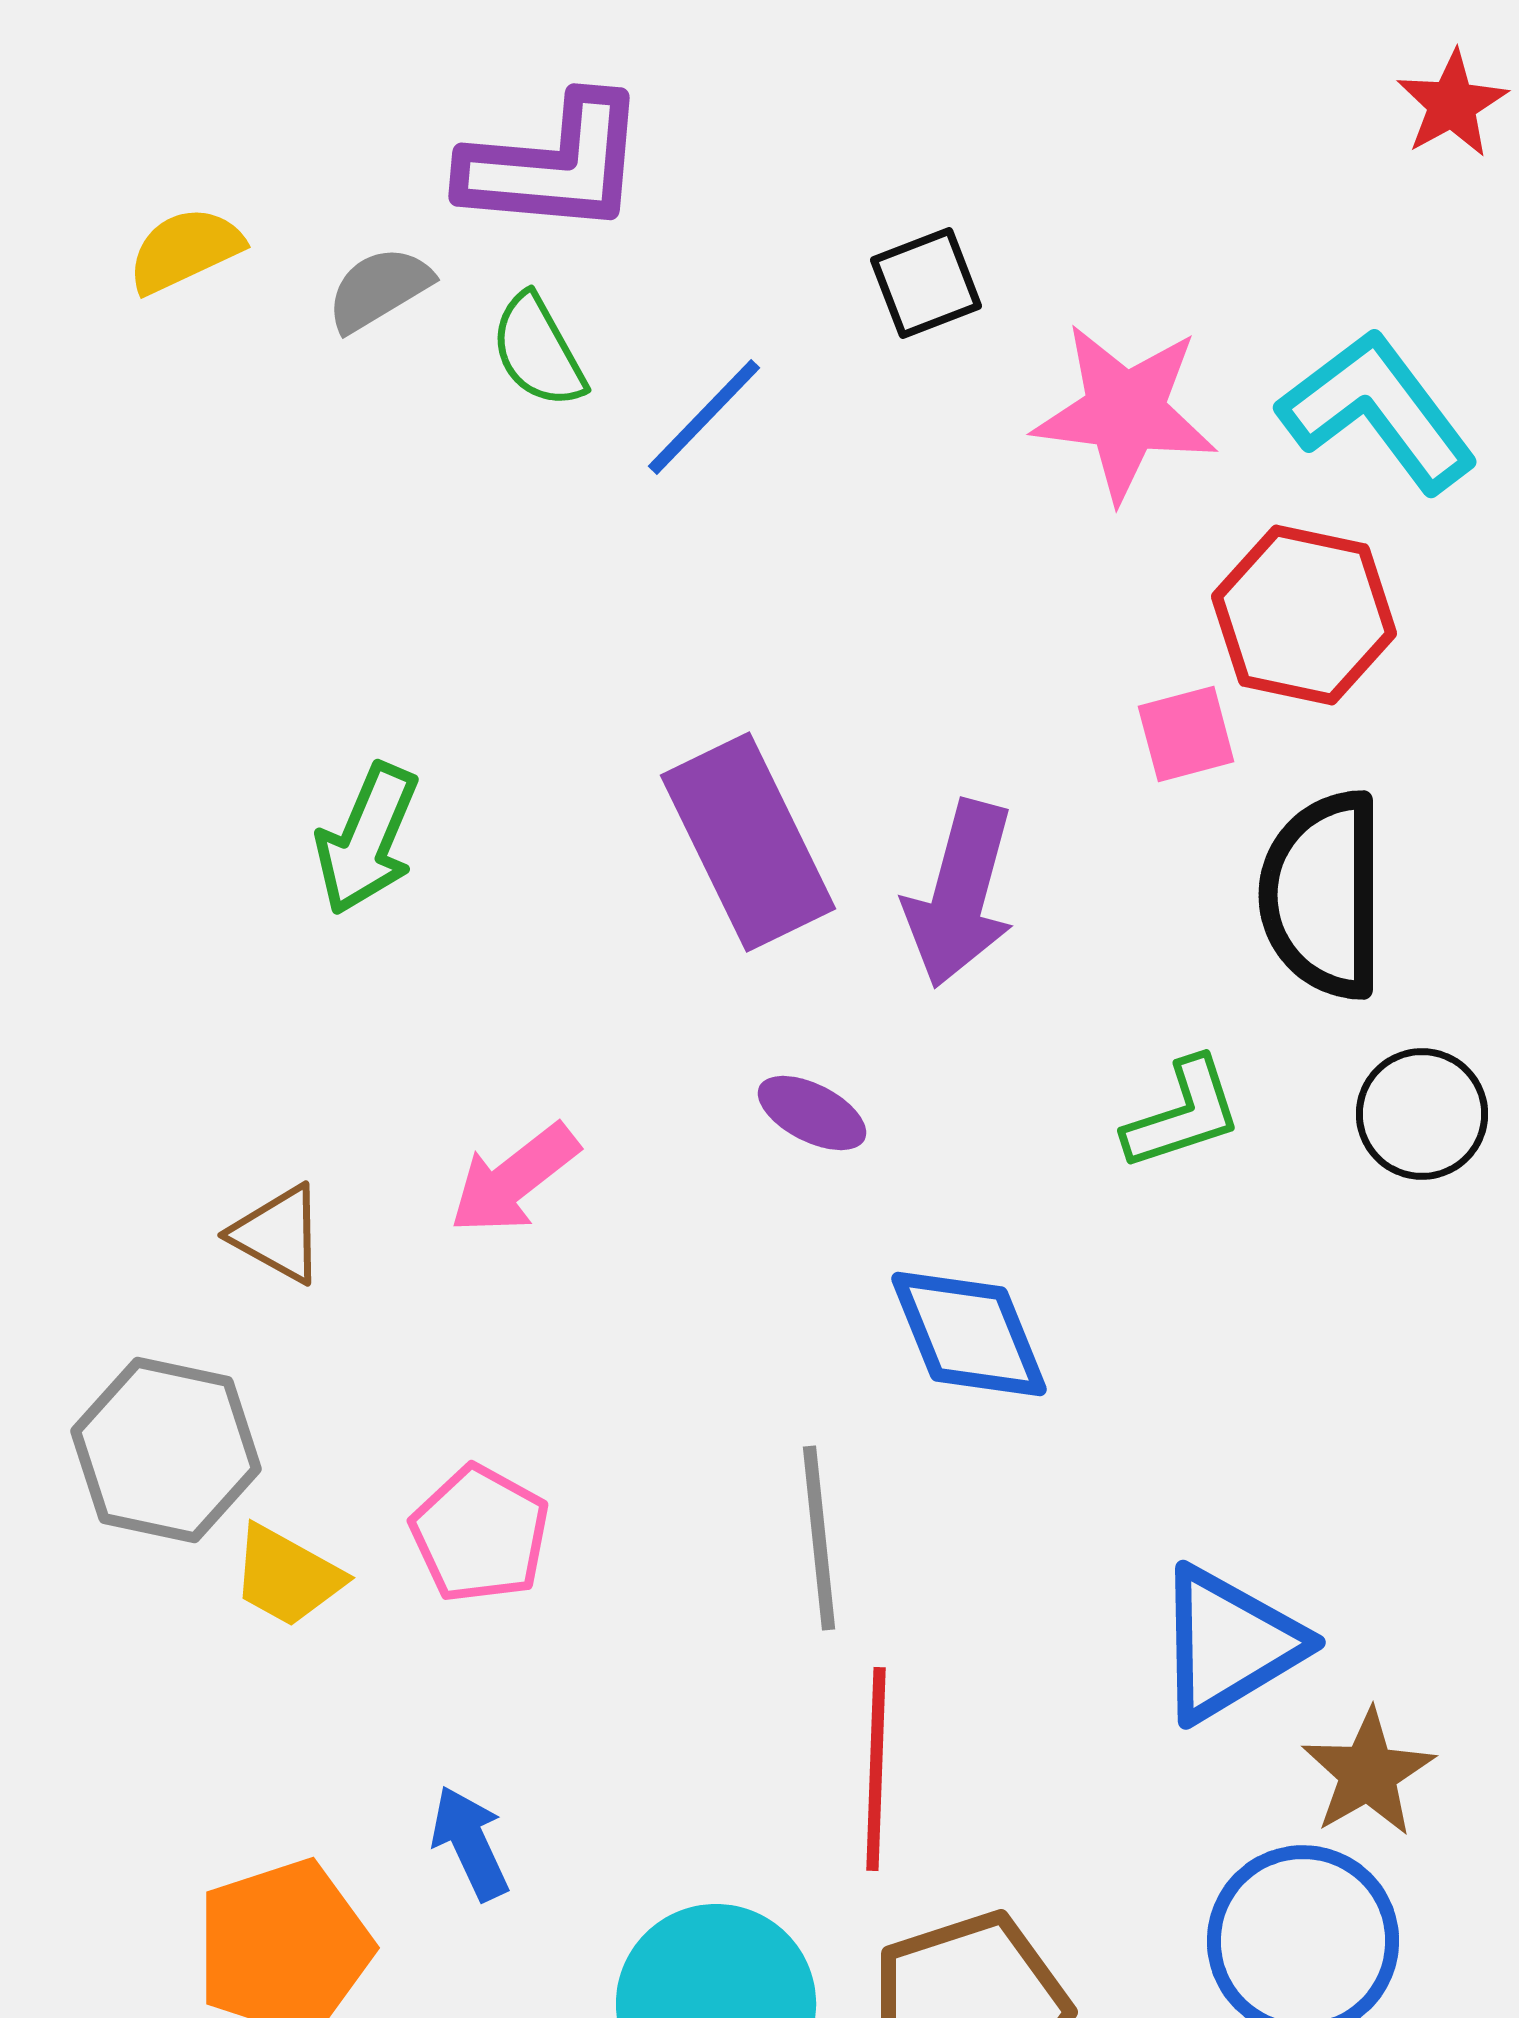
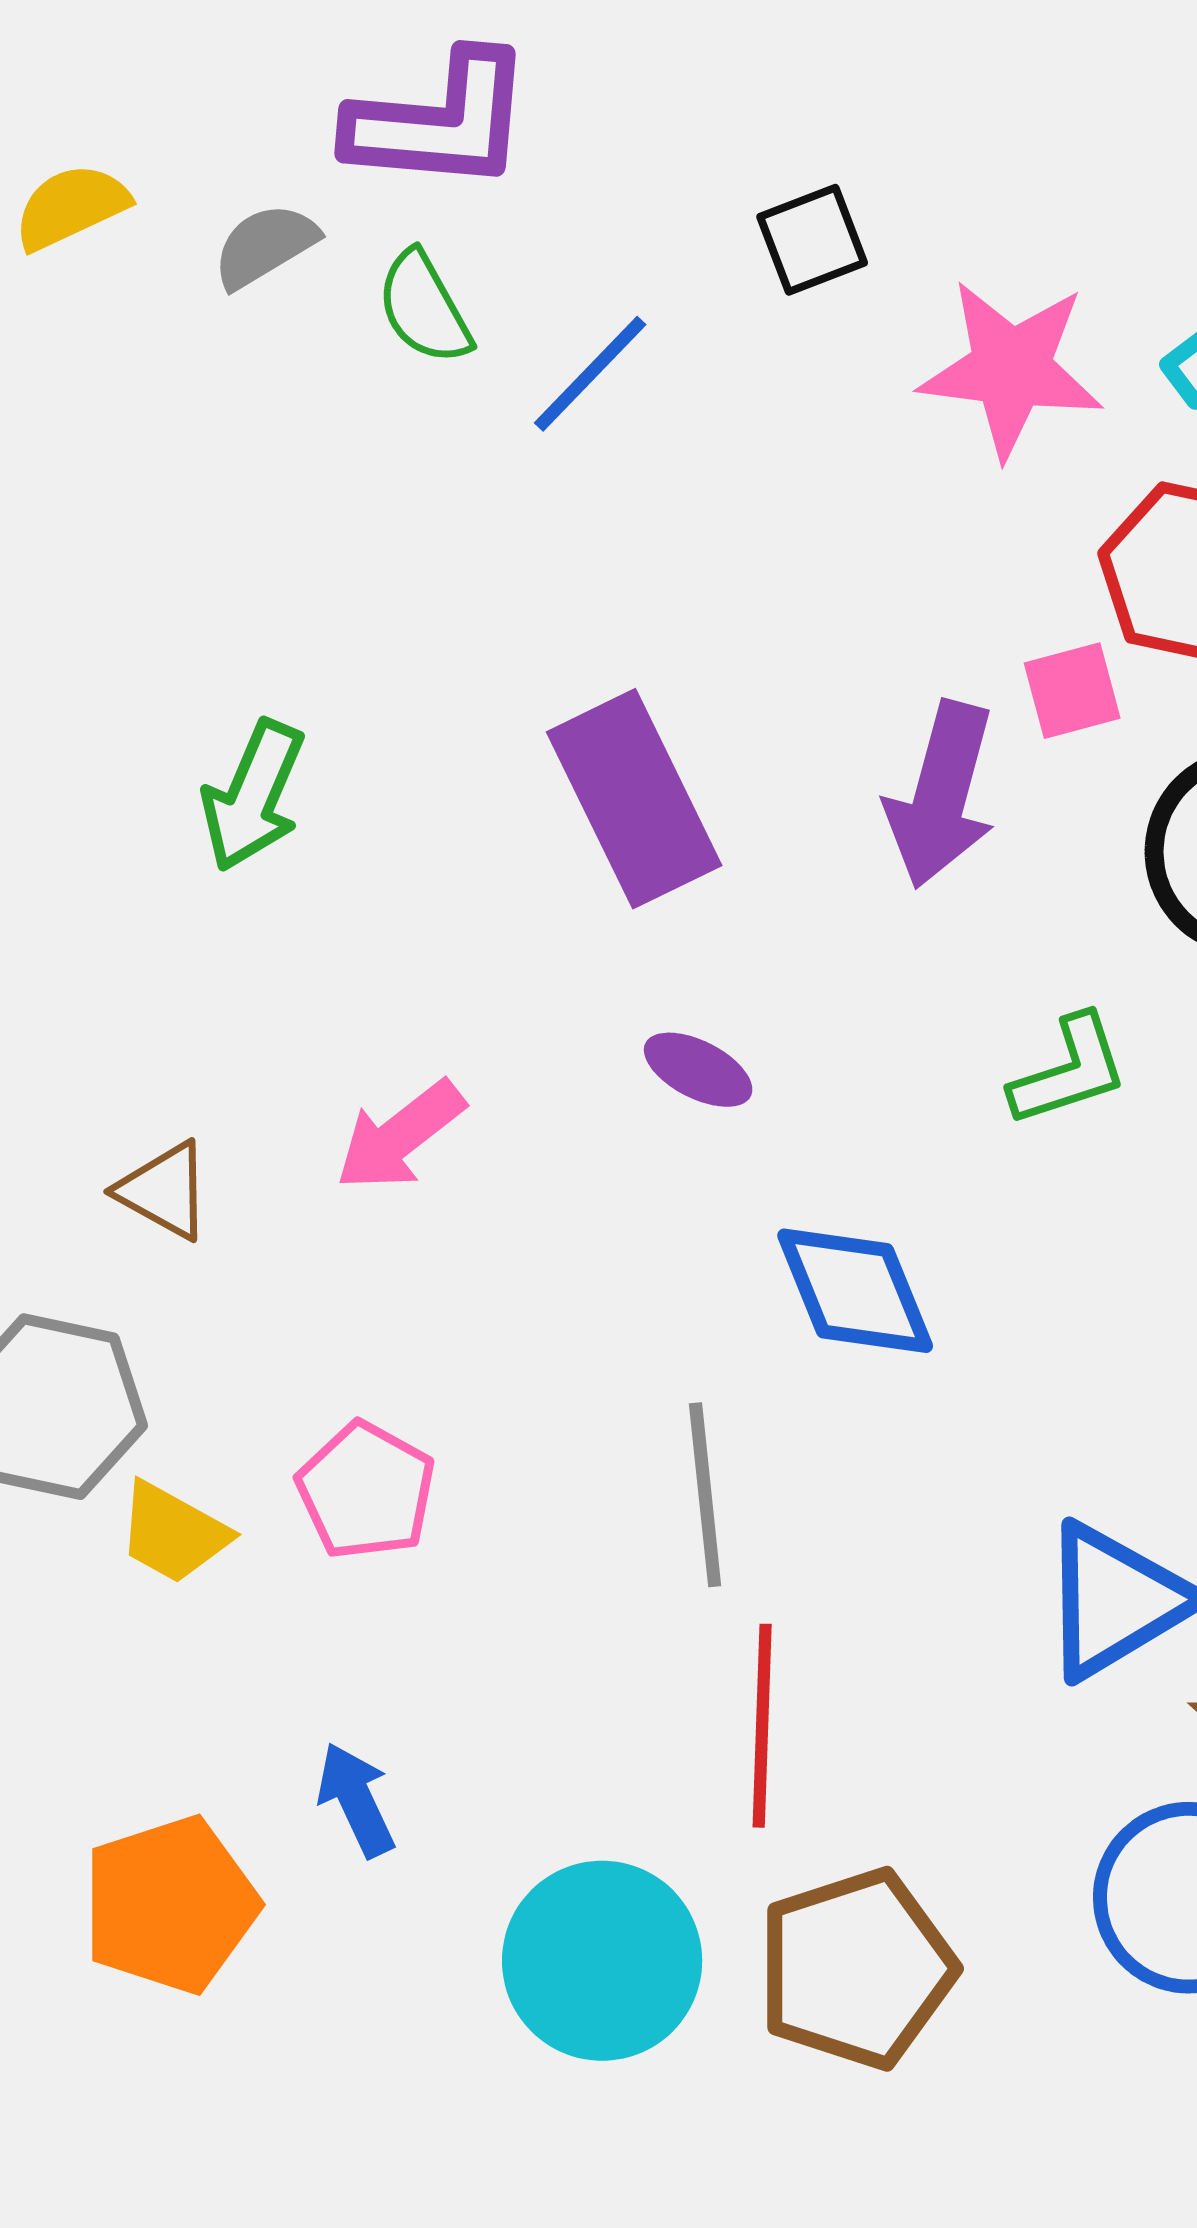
purple arrow: (960, 894) -> (941, 795), moved

